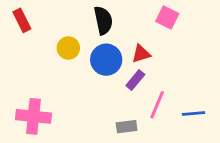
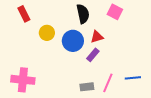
red rectangle: (22, 20) -> (24, 14), moved
black semicircle: (103, 20) -> (83, 14), moved
pink line: (157, 105) -> (108, 83), moved

